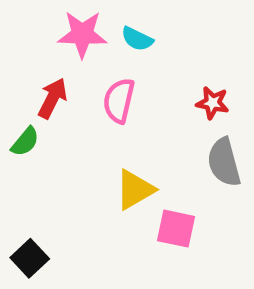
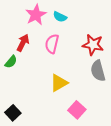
pink star: (82, 34) -> (36, 15), turned -30
red star: (213, 103) -> (93, 45), size x1.5
pink square: (176, 229) -> (77, 110), moved, turned 30

